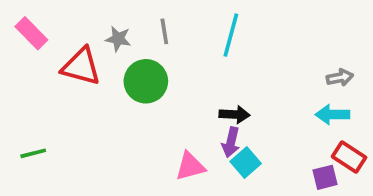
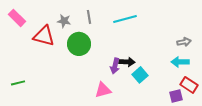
cyan line: (231, 35) -> (125, 19), turned 60
purple arrow: (231, 142) -> (115, 66), moved
cyan square: (246, 163) -> (140, 75), moved

